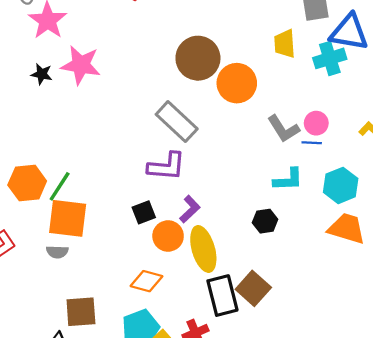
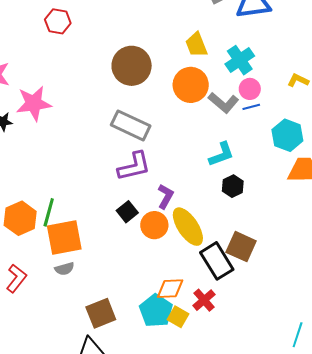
yellow trapezoid: (285, 44) -> (196, 45), moved
cyan cross: (330, 58) -> (240, 60), moved
orange circle: (237, 83) -> (191, 85), moved
cyan L-shape: (288, 180) -> (221, 154), moved
orange diamond: (147, 281) -> (170, 289), moved

